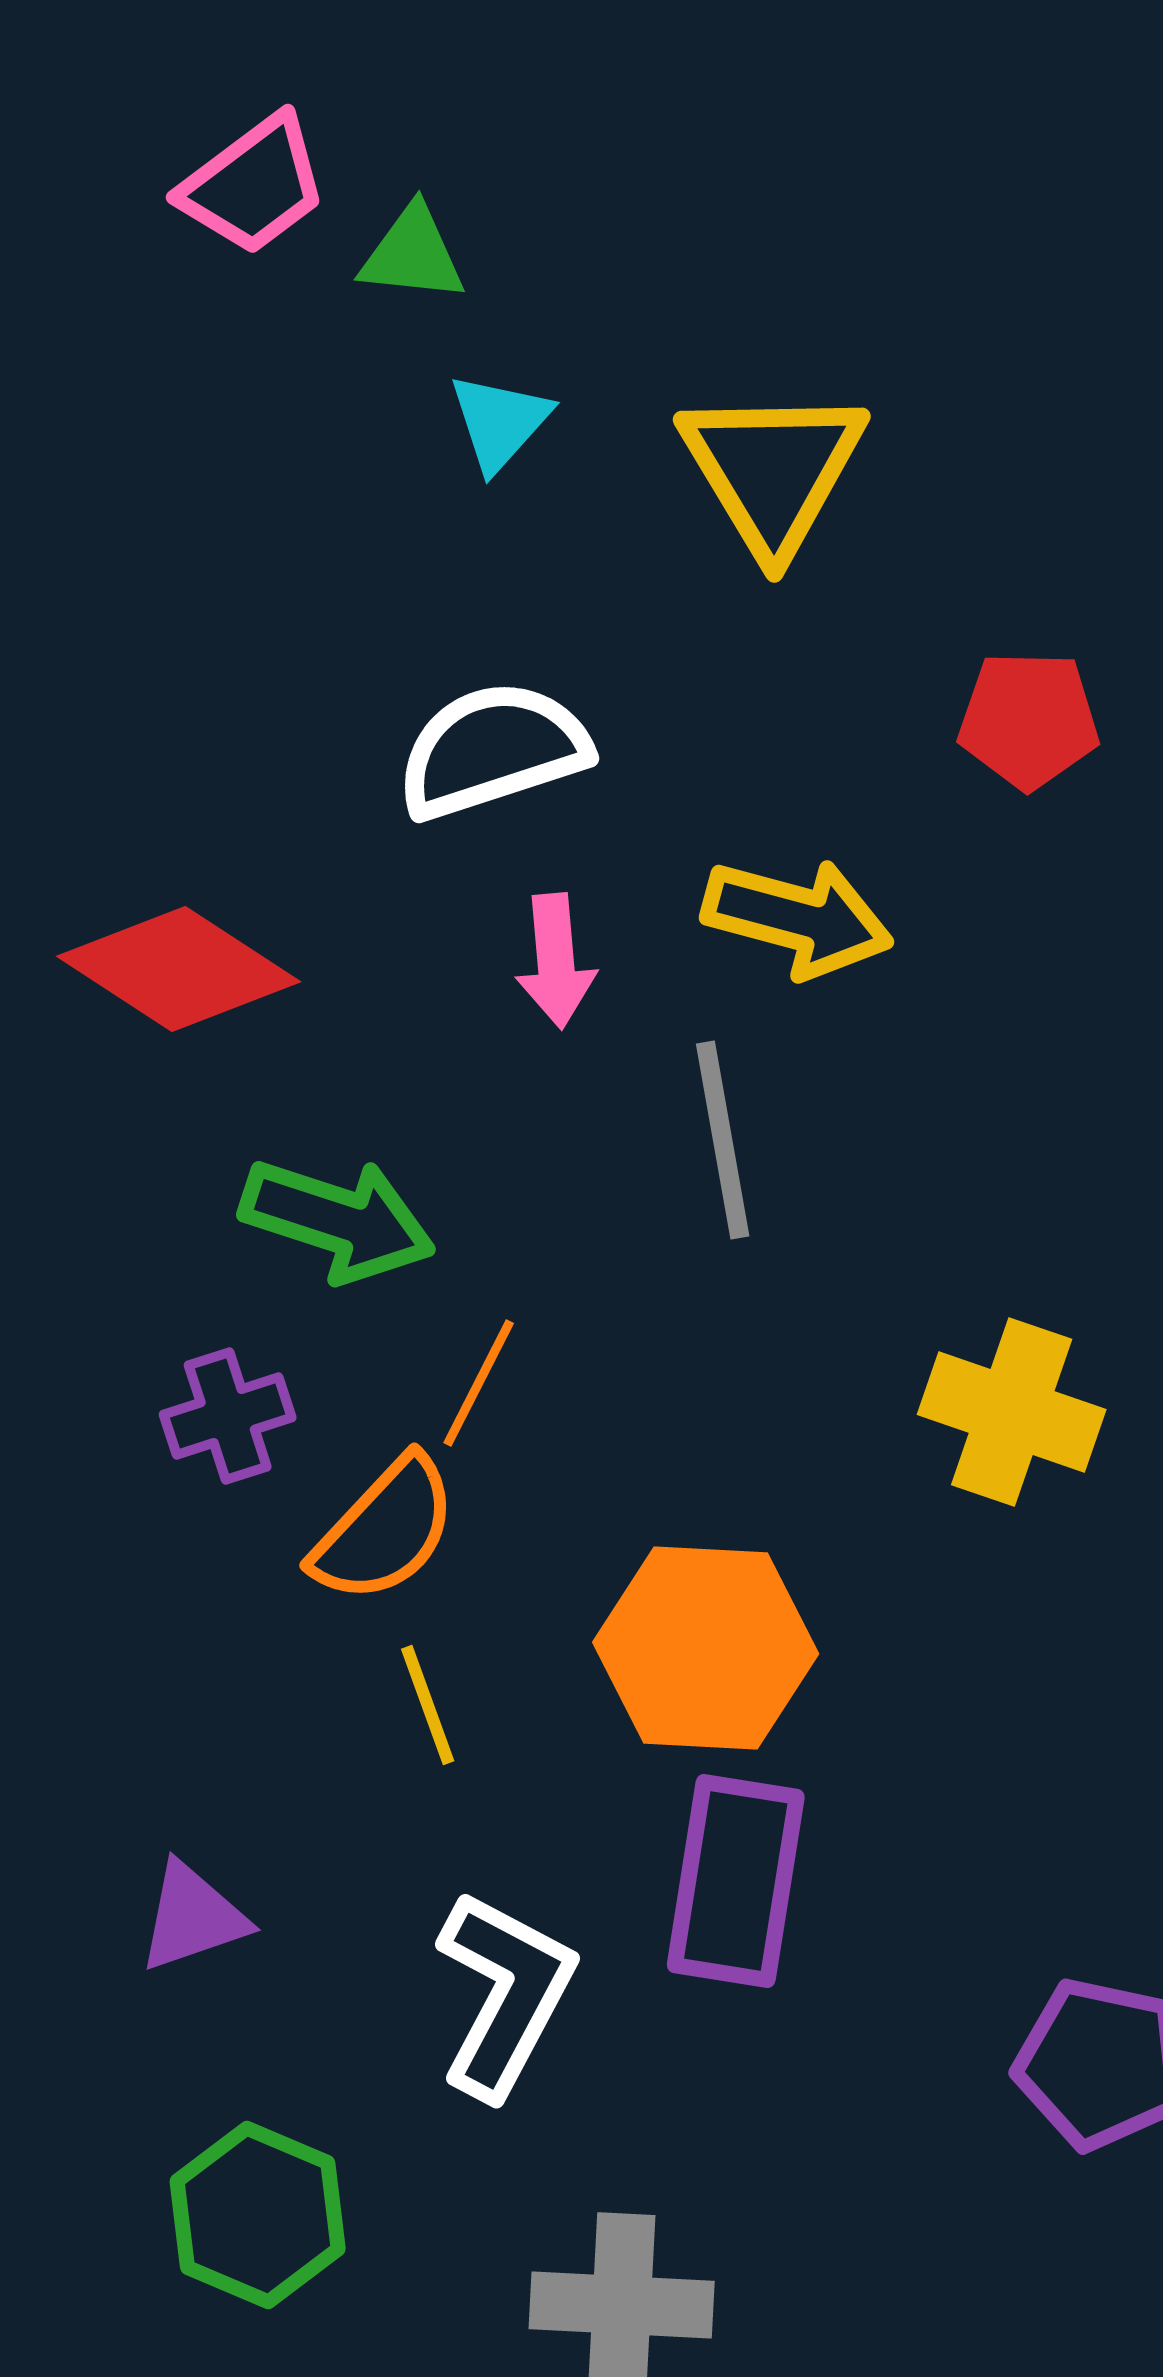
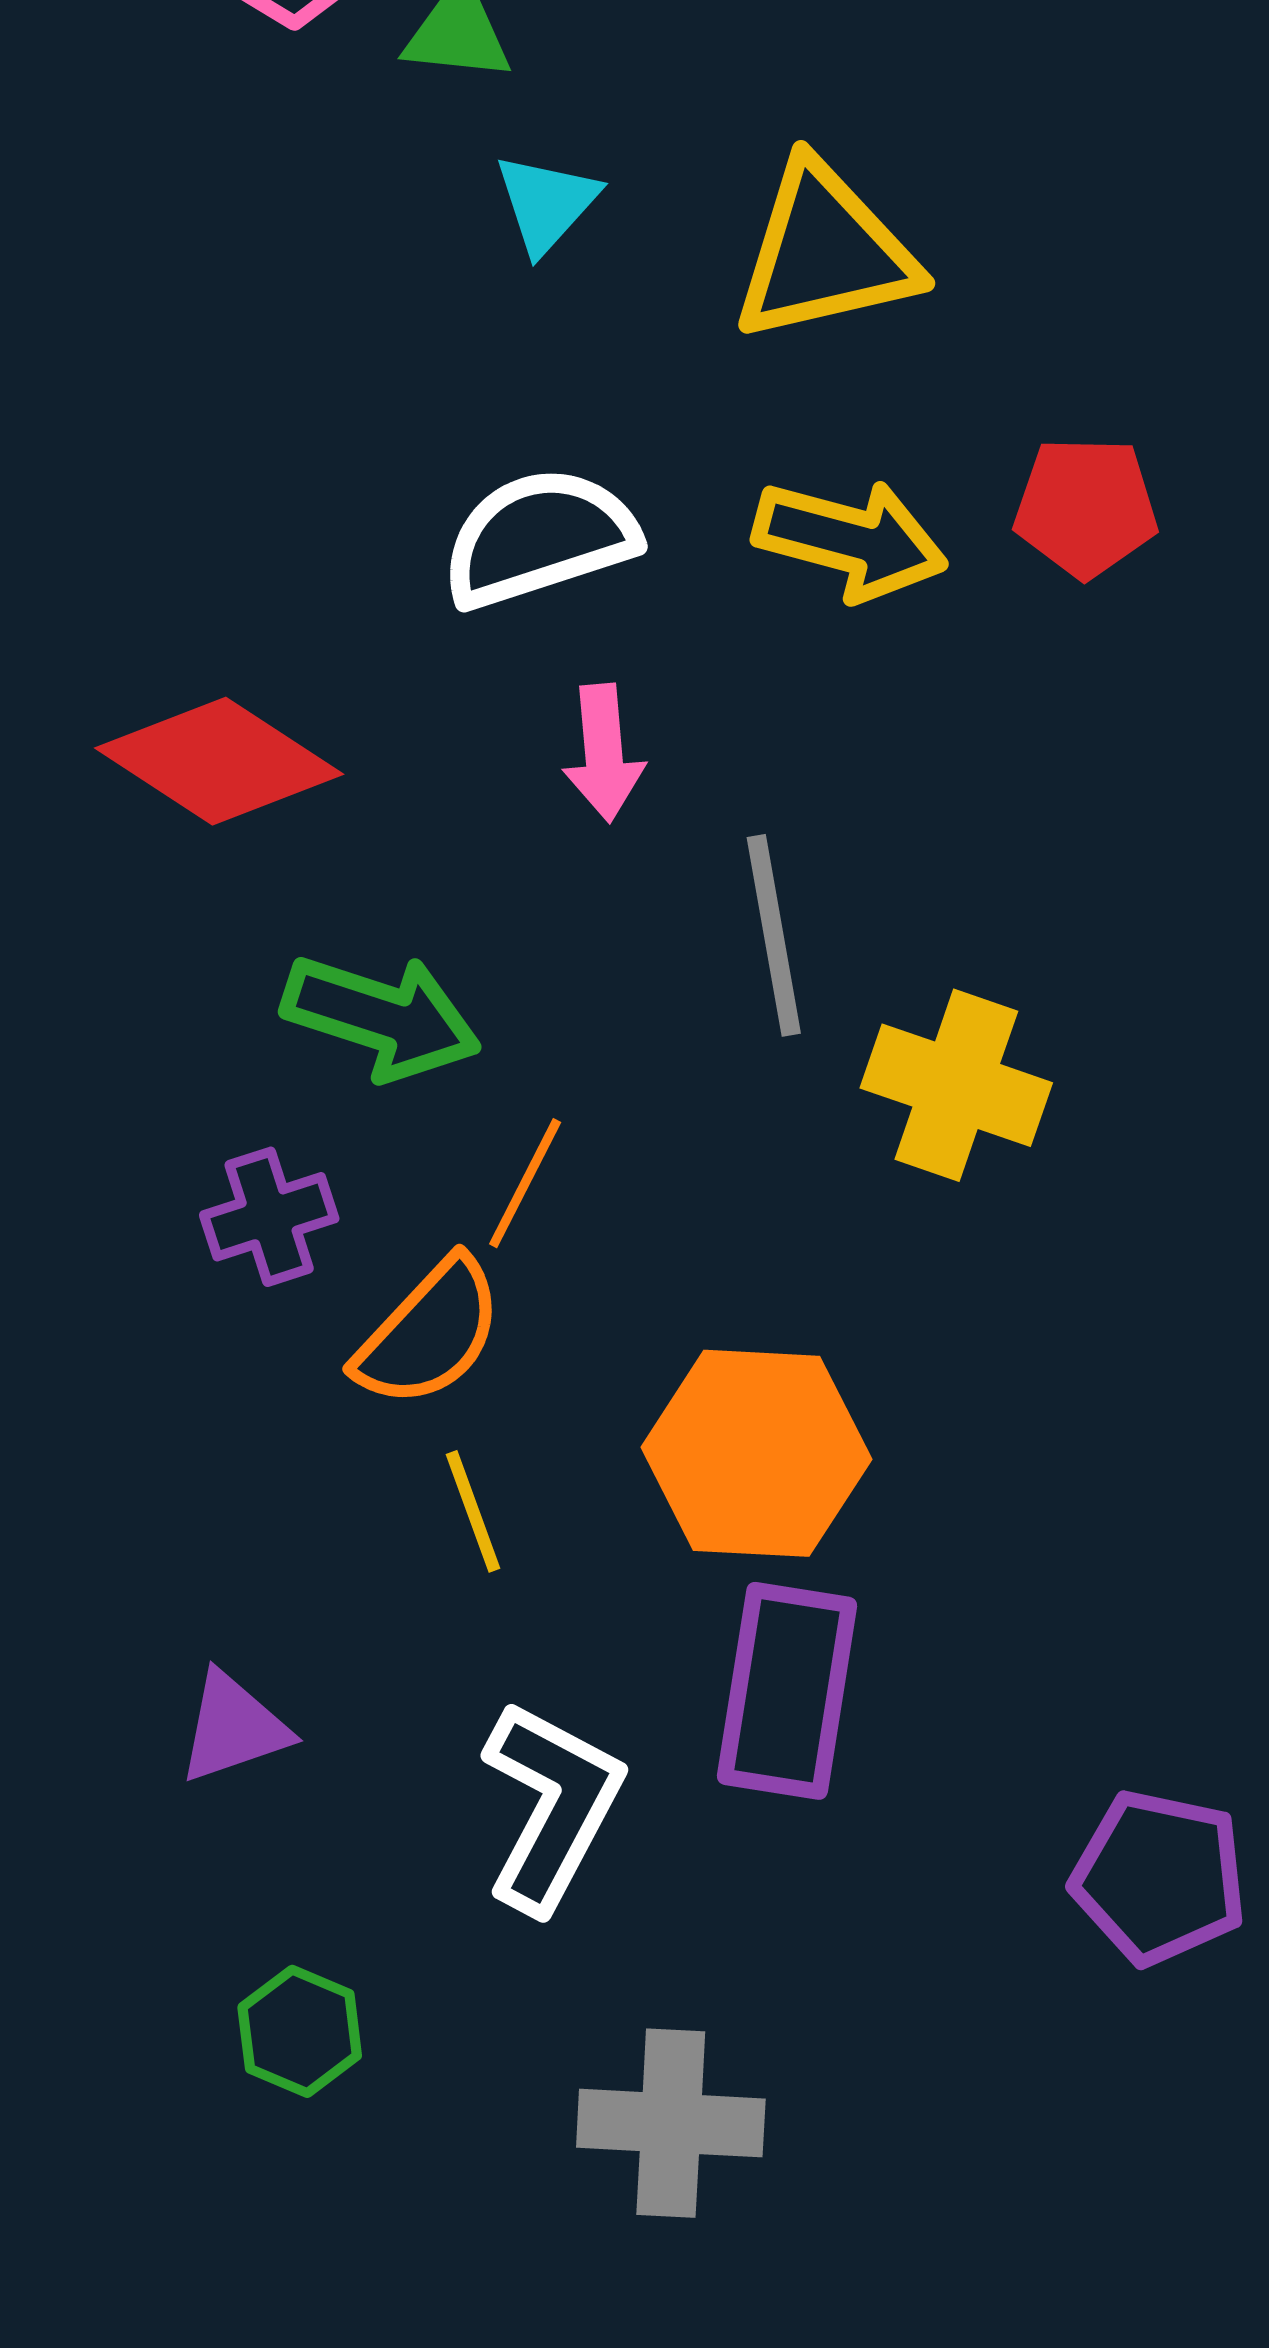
yellow triangle: (773, 470) -> (825, 252), turned 48
yellow arrow: (798, 918) -> (850, 540), moved
yellow cross: (1012, 1412) -> (956, 1085), moved
green hexagon: (258, 2215) -> (300, 2031), size x0.7

